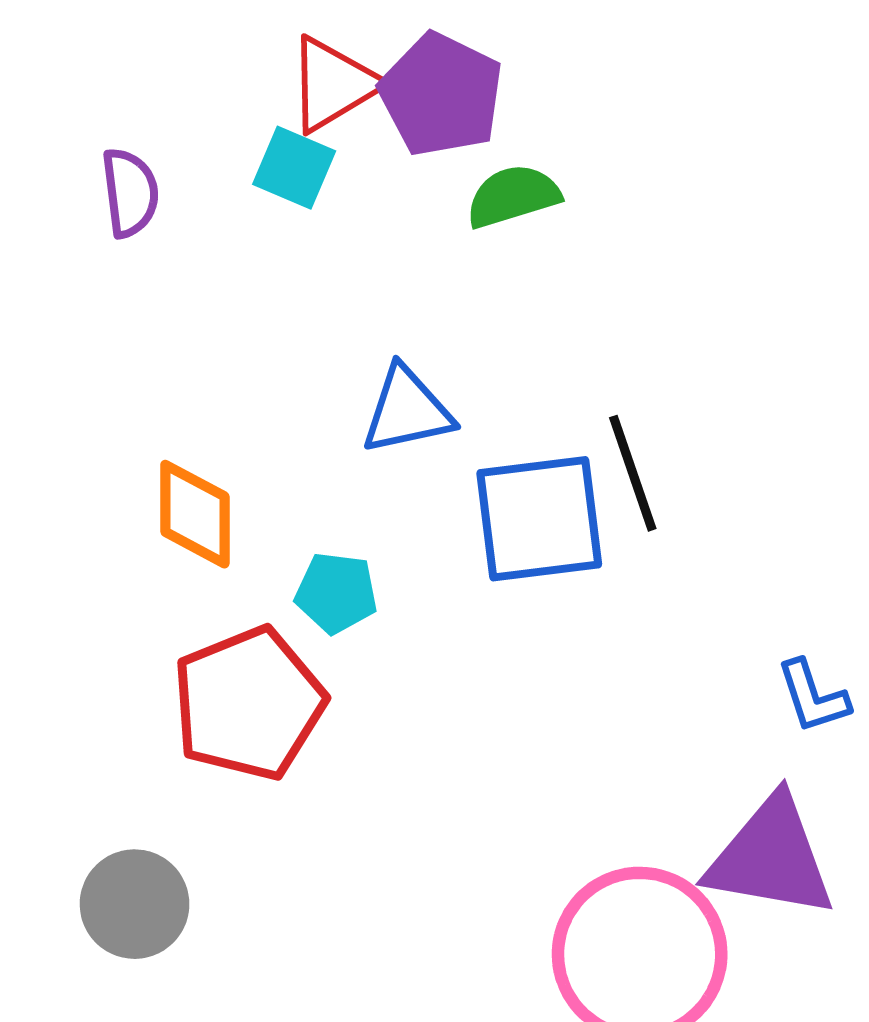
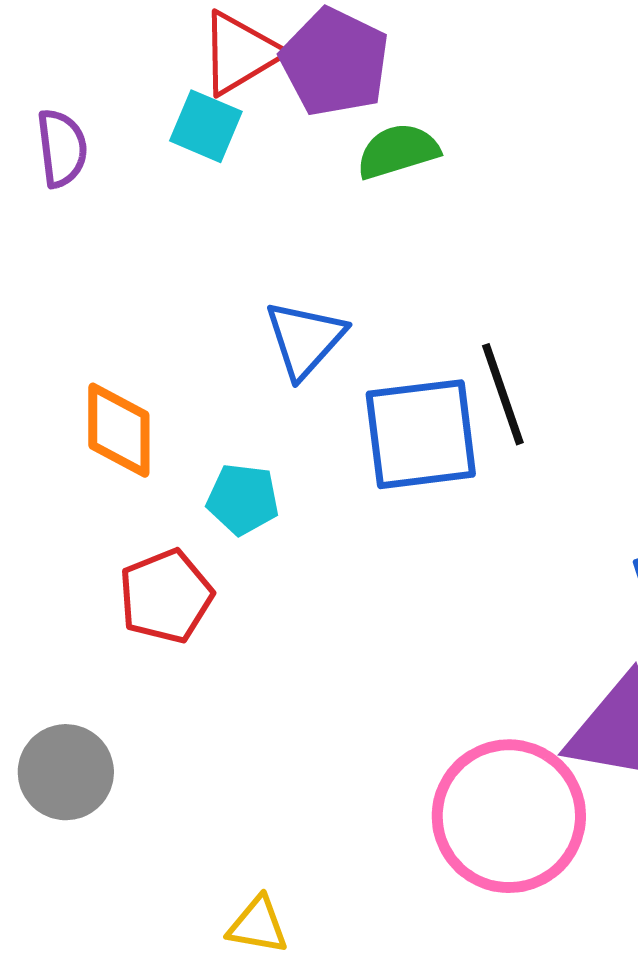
blue triangle: (407, 410) -> (305, 339), turned -36
red pentagon: (249, 703) -> (166, 596), size x0.7

